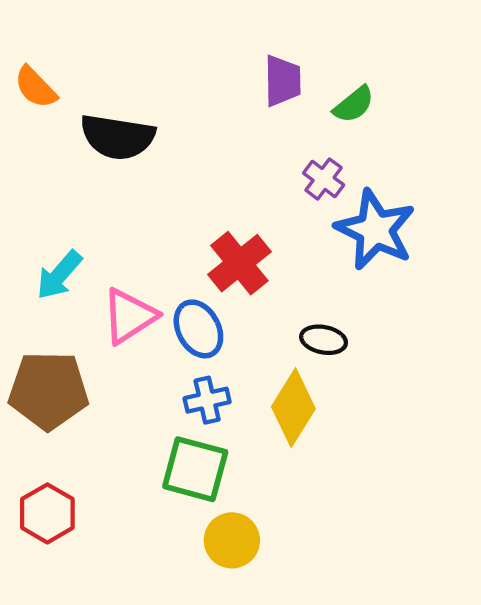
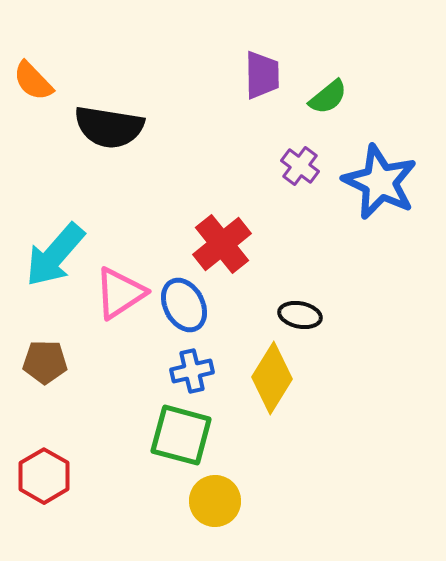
blue star: (375, 230) -> (380, 182), moved
cyan arrow: (59, 275) -> (55, 255), size x1.4
brown pentagon: (48, 390) -> (45, 362), size x0.6

